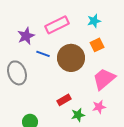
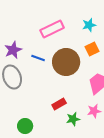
purple star: (26, 36) -> (13, 50), moved

